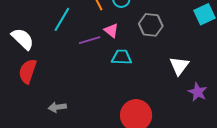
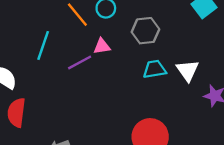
pink triangle: (111, 30) -> (102, 46), turned -35
cyan trapezoid: (122, 57) -> (155, 69), moved

